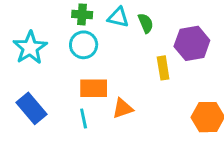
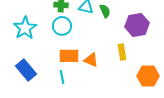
yellow rectangle: (163, 68) -> (122, 52), moved
orange triangle: (123, 108) -> (91, 60), moved, turned 42

